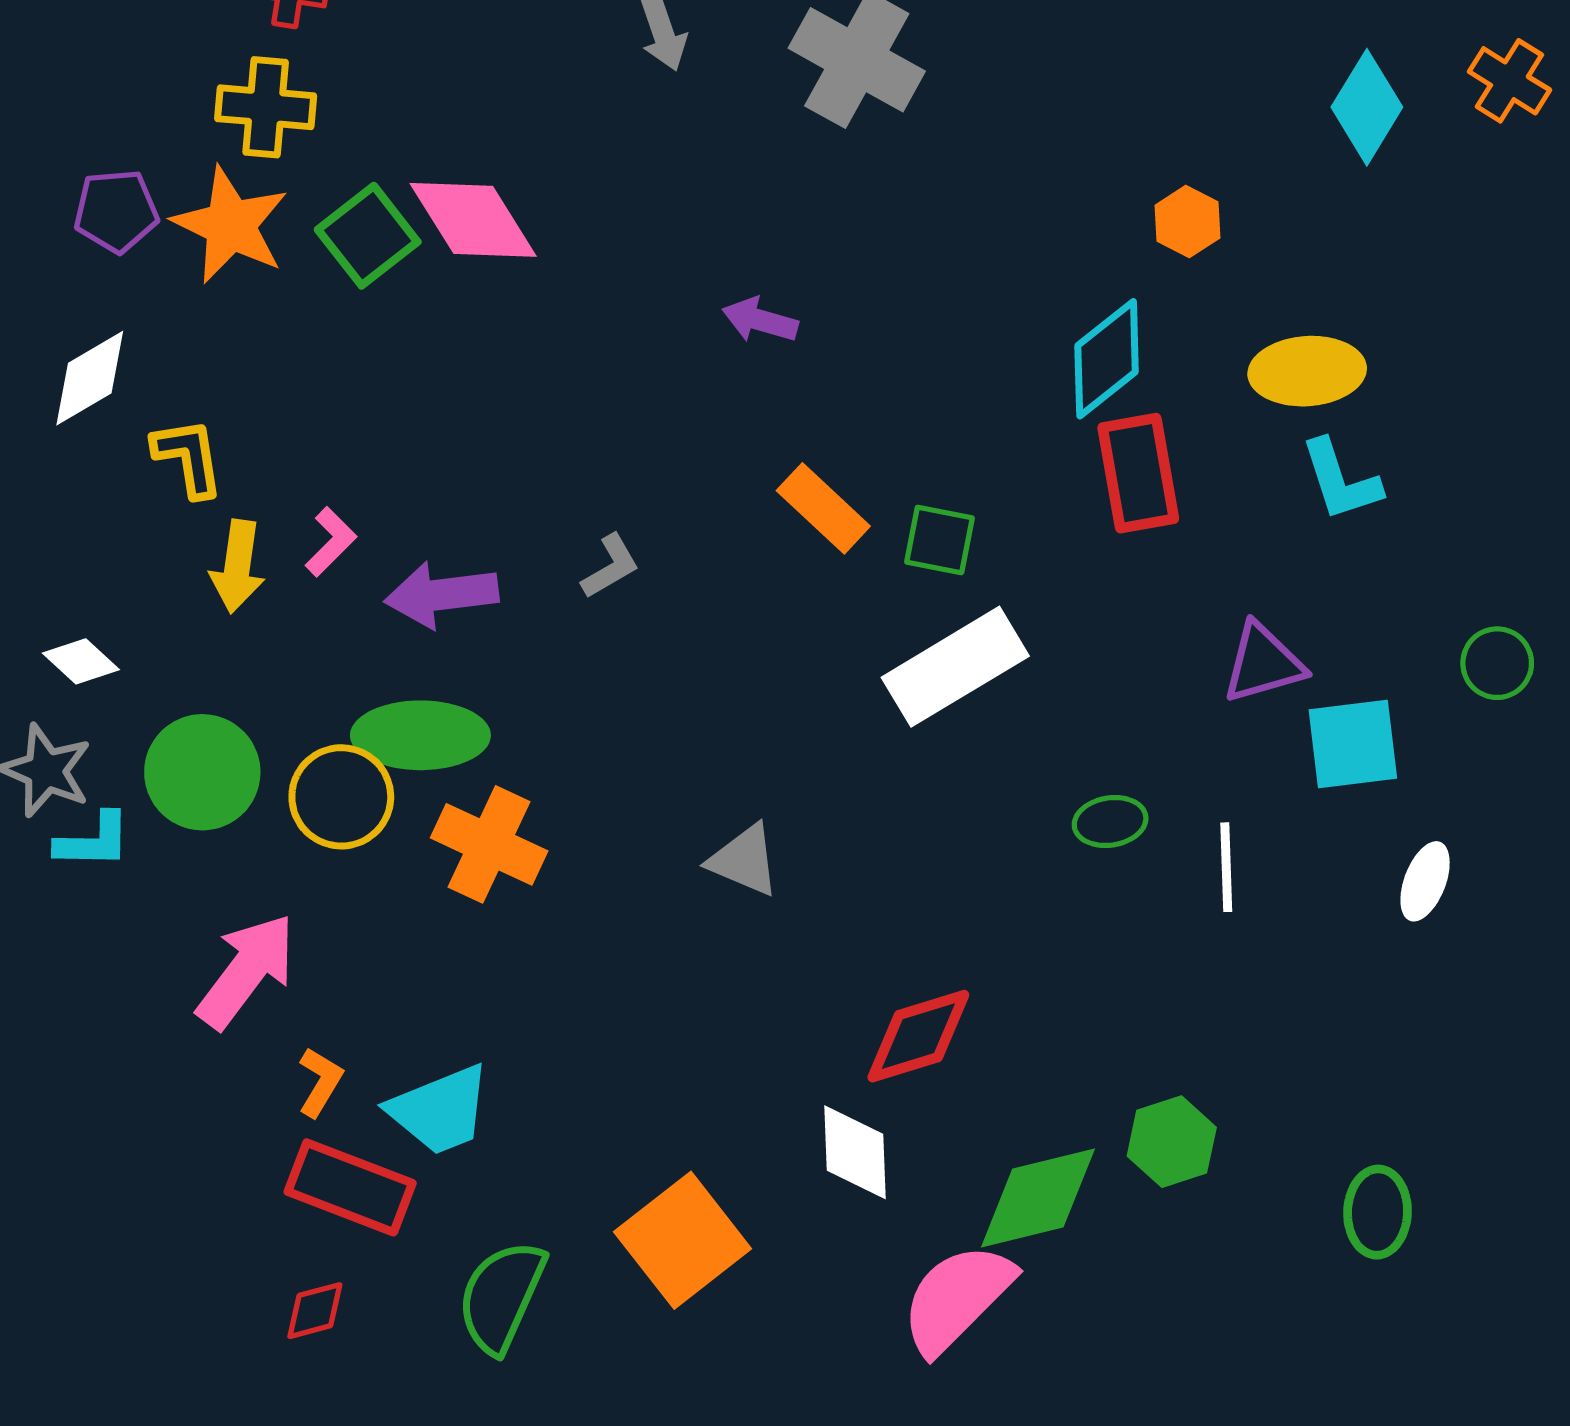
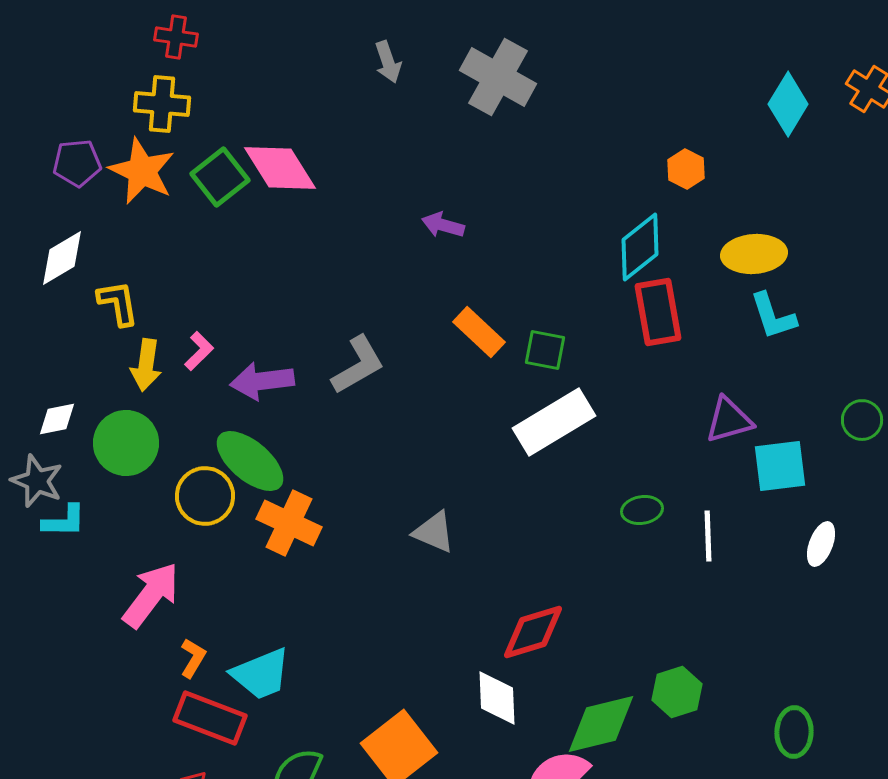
gray L-shape: (610, 566) -> (358, 365), size x1.6
white diamond: (81, 661) -> (57, 419), turned -54
green ellipse: (420, 735) -> (250, 461), turned 40
green circle: (202, 772) -> (126, 443), moved

